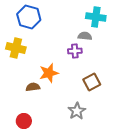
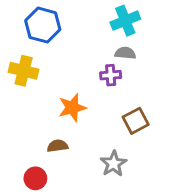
cyan cross: (96, 17) -> (125, 21), moved, turned -30
brown semicircle: (33, 87) -> (57, 146), moved

